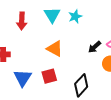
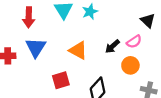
orange triangle: (55, 49) -> (78, 50), moved
blue triangle: (23, 78) -> (36, 47), moved

